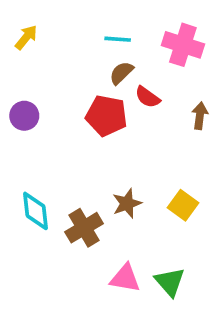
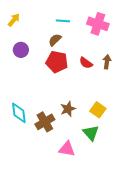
brown semicircle: (121, 73) -> (55, 40), moved
red semicircle: (147, 97) -> (86, 63), moved
purple circle: (24, 116) -> (21, 50), moved
green triangle: (170, 282) -> (91, 133), moved

